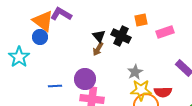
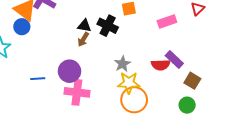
pink rectangle: (165, 32) -> (167, 21), moved
black triangle: (99, 36) -> (84, 26), turned -40
red semicircle: (163, 92) -> (161, 65), moved

